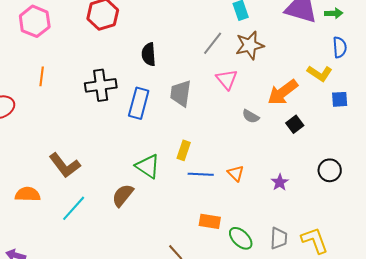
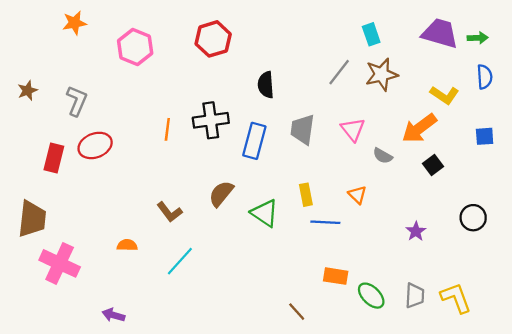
yellow L-shape: (320, 73) -> (444, 95), moved
orange line: (42, 76) -> (167, 129), moved
pink triangle: (227, 79) -> (353, 129), moved
yellow rectangle: (184, 150) -> (306, 195), turned -30
brown L-shape: (65, 165) -> (170, 212), size x0.7
orange triangle: (236, 173) -> (357, 195), moved
orange semicircle: (28, 194) -> (127, 245), size x0.7
brown semicircle: (123, 195) -> (221, 194), moved

